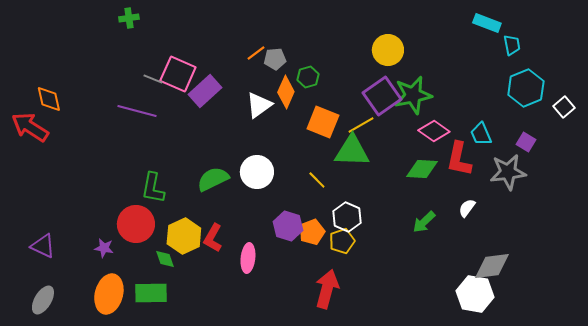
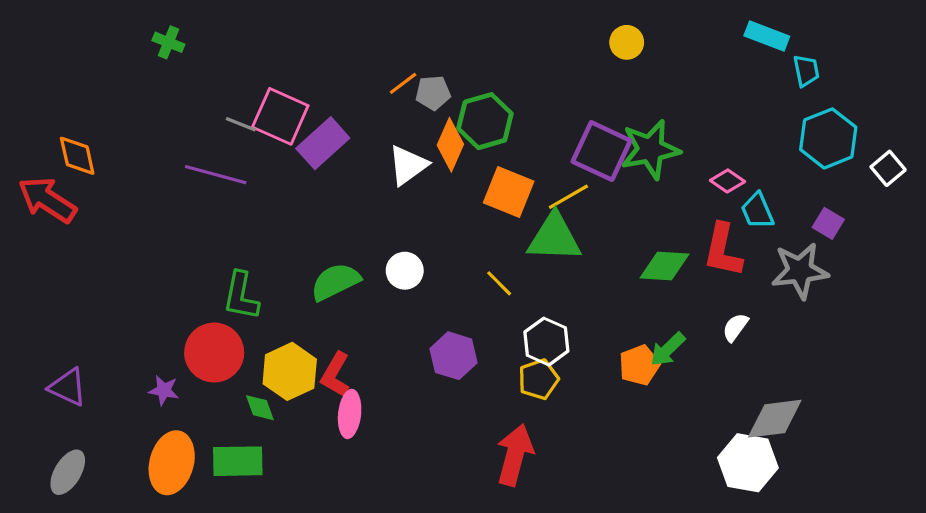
green cross: (129, 18) -> (168, 42), moved, turned 30
yellow circle: (388, 50) -> (627, 42), moved, size x0.7
green hexagon: (308, 77) -> (485, 121), size x1.6
purple square: (382, 96) -> (602, 151), turned -30
pink diamond: (434, 131) -> (727, 181), moved, size x0.7
white circle: (257, 172) -> (405, 271), size x0.7
orange pentagon: (312, 232) -> (639, 365), moved
pink ellipse: (248, 258) -> (350, 414), moved

